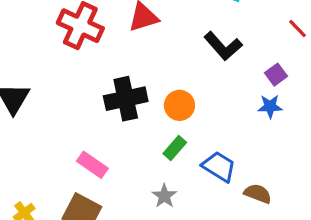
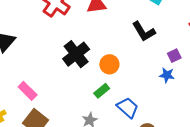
black cross: (126, 99) -> (76, 54), turned -36
pink rectangle: (92, 165) -> (28, 91), moved

